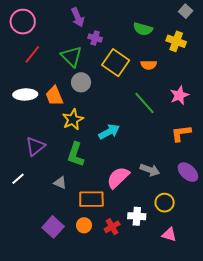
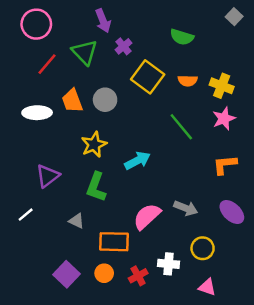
purple cross: (95, 38) -> (124, 46), turned 32
yellow cross: (176, 41) -> (222, 86), moved
green triangle: (71, 57) -> (85, 52), moved
orange trapezoid: (54, 96) -> (72, 101), moved

